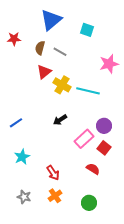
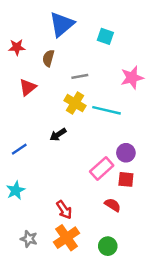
gray line: (60, 52) -> (80, 76), moved, turned -40
red triangle: (44, 72) -> (28, 87), moved
black arrow: (60, 120) -> (58, 135), moved
red square: (104, 148) -> (126, 179), turned -32
cyan star: (22, 157) -> (16, 190), moved
orange cross: (55, 196) -> (67, 238), size x1.5

